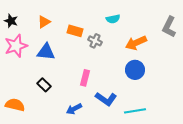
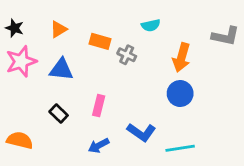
gray L-shape: (169, 27) -> (226, 36), turned -105
orange arrow: (136, 43) -> (181, 57), turned -50
pink rectangle: (85, 78) -> (99, 106), moved

